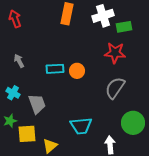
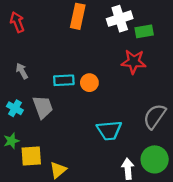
gray semicircle: (115, 88) -> (155, 116), moved
gray trapezoid: (37, 104) -> (43, 107), moved
green circle: (133, 123) -> (155, 159), moved
cyan trapezoid: (81, 126) -> (109, 130), moved

